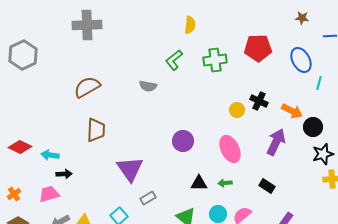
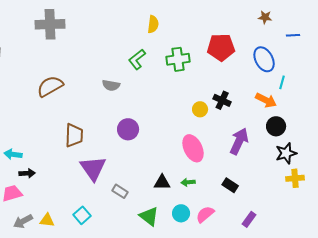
orange arrow: (292, 111) -> (266, 100), moved
brown trapezoid: (96, 130) -> (74, 135), moved
purple circle: (183, 141) -> (128, 129), moved
gray rectangle: (148, 198) -> (120, 191), moved, turned 63

